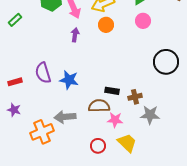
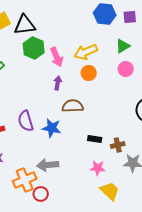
brown semicircle: (99, 106) -> (73, 106), moved
red circle: (98, 146) -> (41, 194), moved

